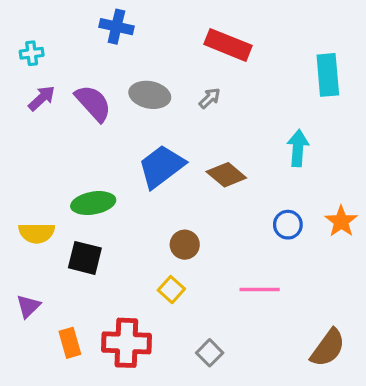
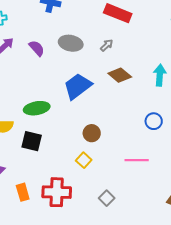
purple semicircle: (93, 103) -> (37, 48), size x0.7
brown diamond: (226, 175) -> (120, 75), moved

